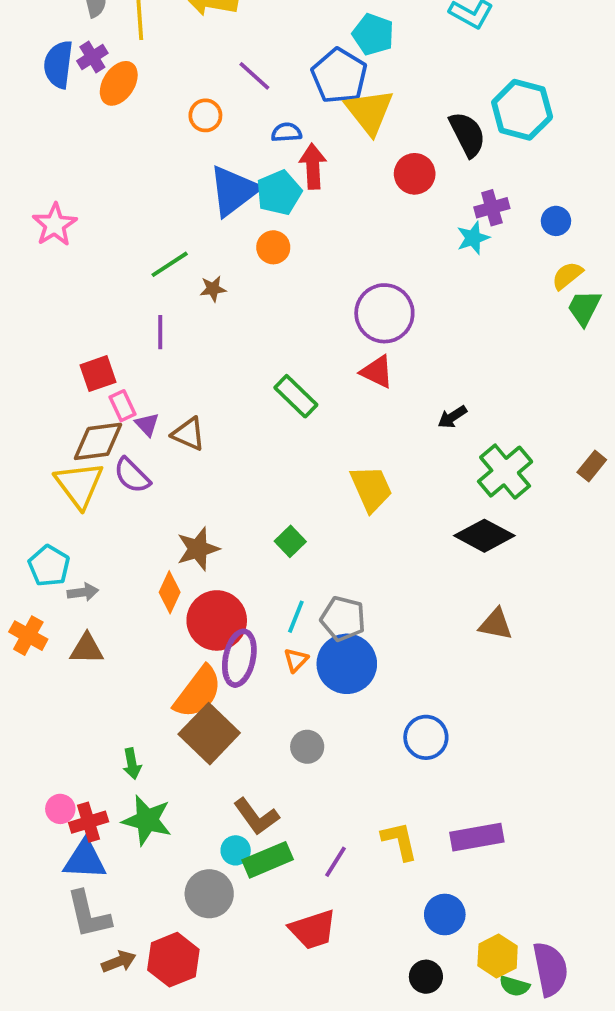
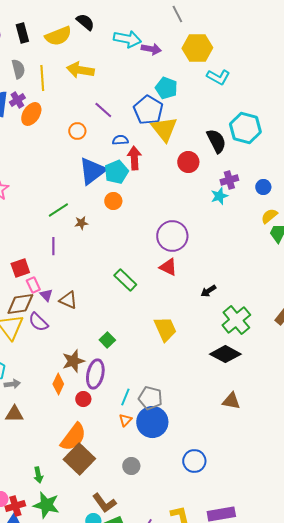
green square: (290, 541) -> (107, 340), moved
red circle: (217, 620) -> (83, 399), size x0.5
purple ellipse: (239, 658) -> (95, 374), moved

